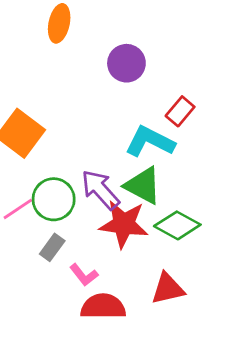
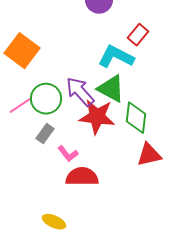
green diamond: (177, 225) -> (136, 118), turned 68
red triangle: (168, 289) -> (149, 155), moved

